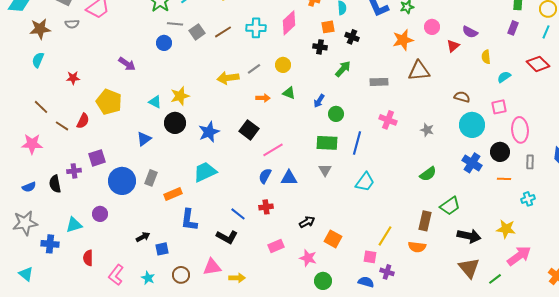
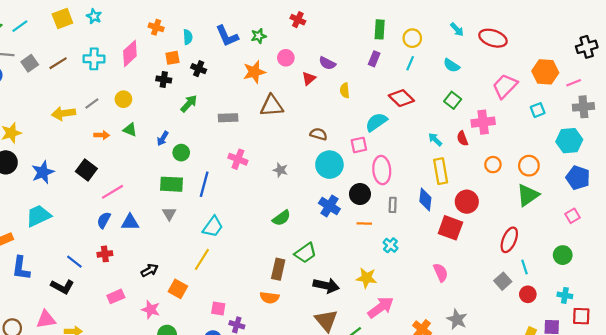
cyan semicircle: (504, 77) -> (376, 122), moved, size x1.5
cyan cross: (528, 199) -> (390, 245), turned -32
yellow line: (385, 236) -> (202, 259), moved

